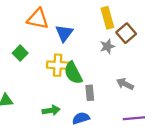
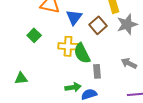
brown square: (126, 33) -> (98, 25), moved
gray star: (107, 46) -> (127, 24), moved, size x1.5
green arrow: (51, 110) -> (73, 87), moved

